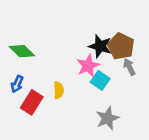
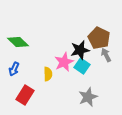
black star: (100, 46) -> (80, 50), moved, turned -30
pink star: (88, 66) -> (64, 62), moved
red rectangle: (32, 102) -> (25, 95), moved

